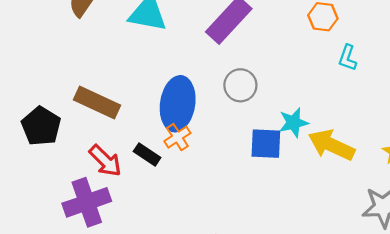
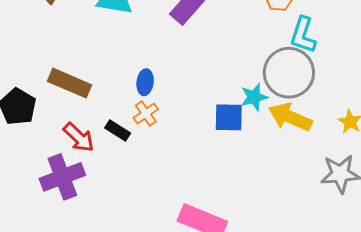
cyan L-shape: (348, 58) -> (303, 35), size x1.5
gray circle: (240, 85) -> (289, 73), moved, size x1.6
blue ellipse: (178, 104) -> (145, 82), size x0.5

